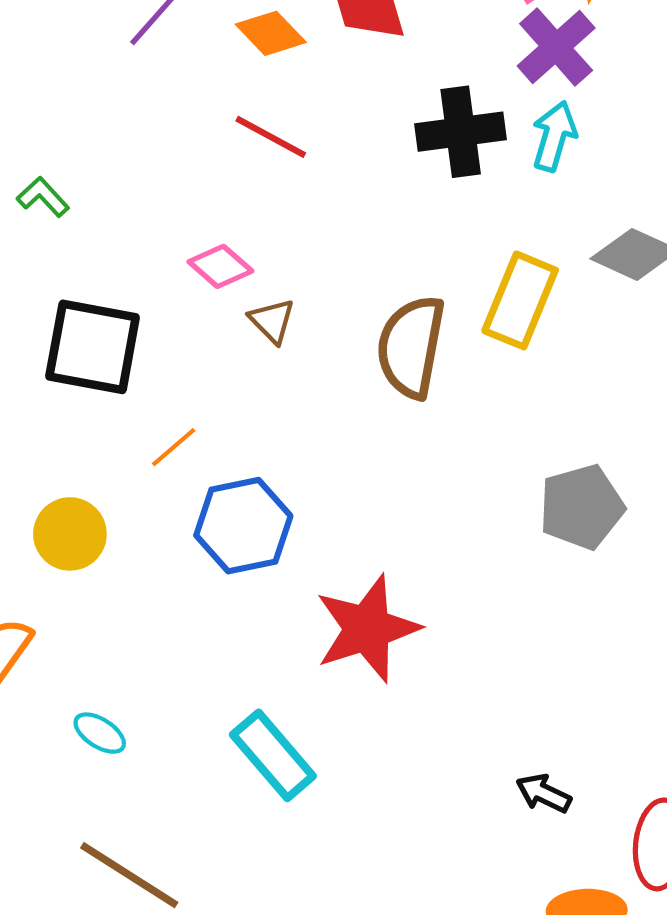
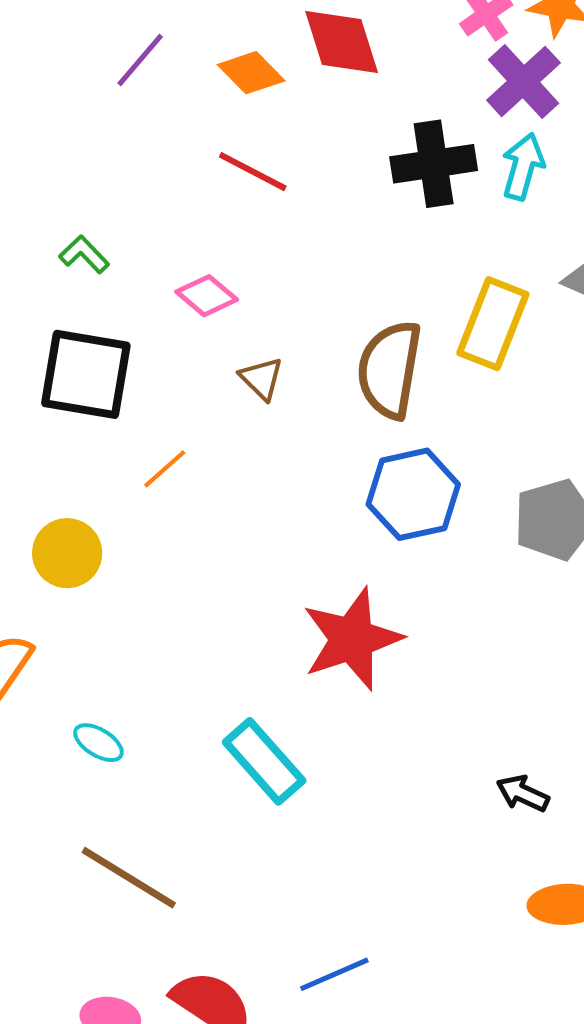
green L-shape: (43, 197) -> (84, 254), moved
brown triangle: (272, 321) -> (261, 379), moved
blue hexagon: (243, 526) -> (413, 494), moved

